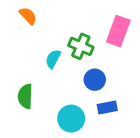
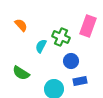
orange semicircle: (28, 16) -> (21, 25), moved
green semicircle: (25, 96) -> (21, 73), turned -60

